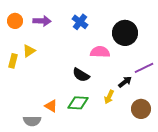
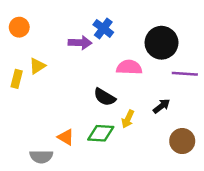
purple arrow: (42, 21) -> (80, 43), moved
purple line: (144, 68) -> (185, 74), moved, turned 30
yellow arrow: (109, 97) -> (128, 119), moved

